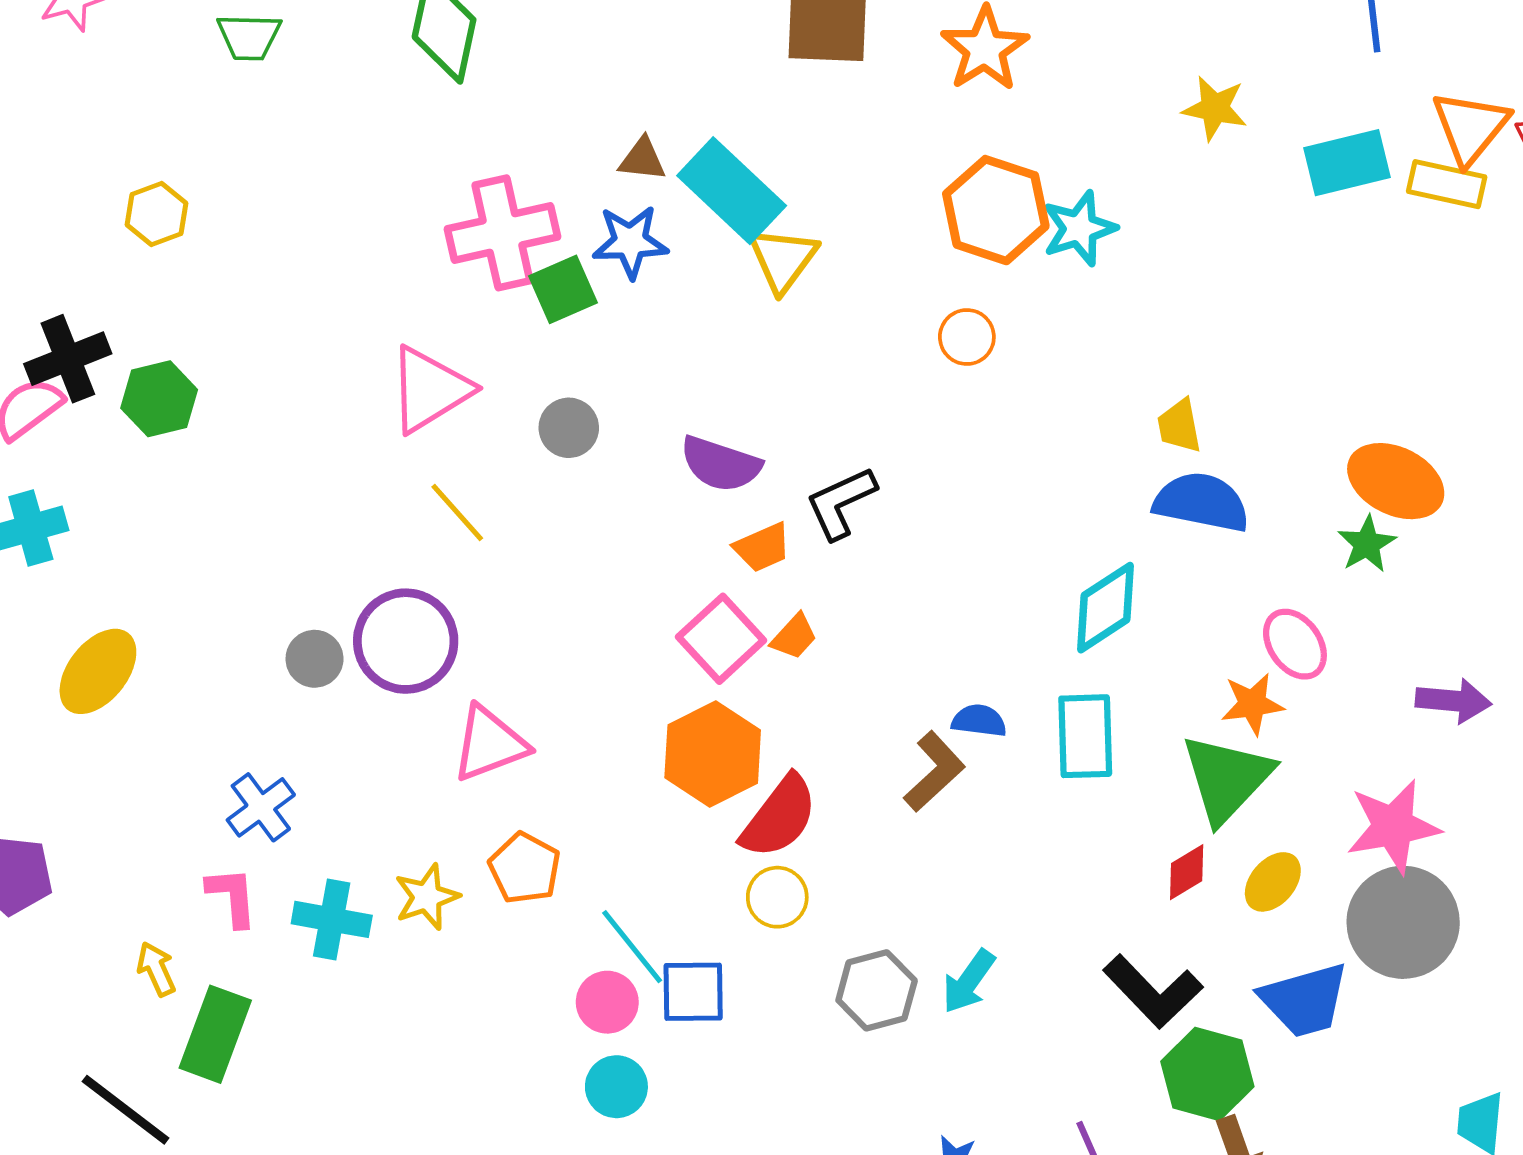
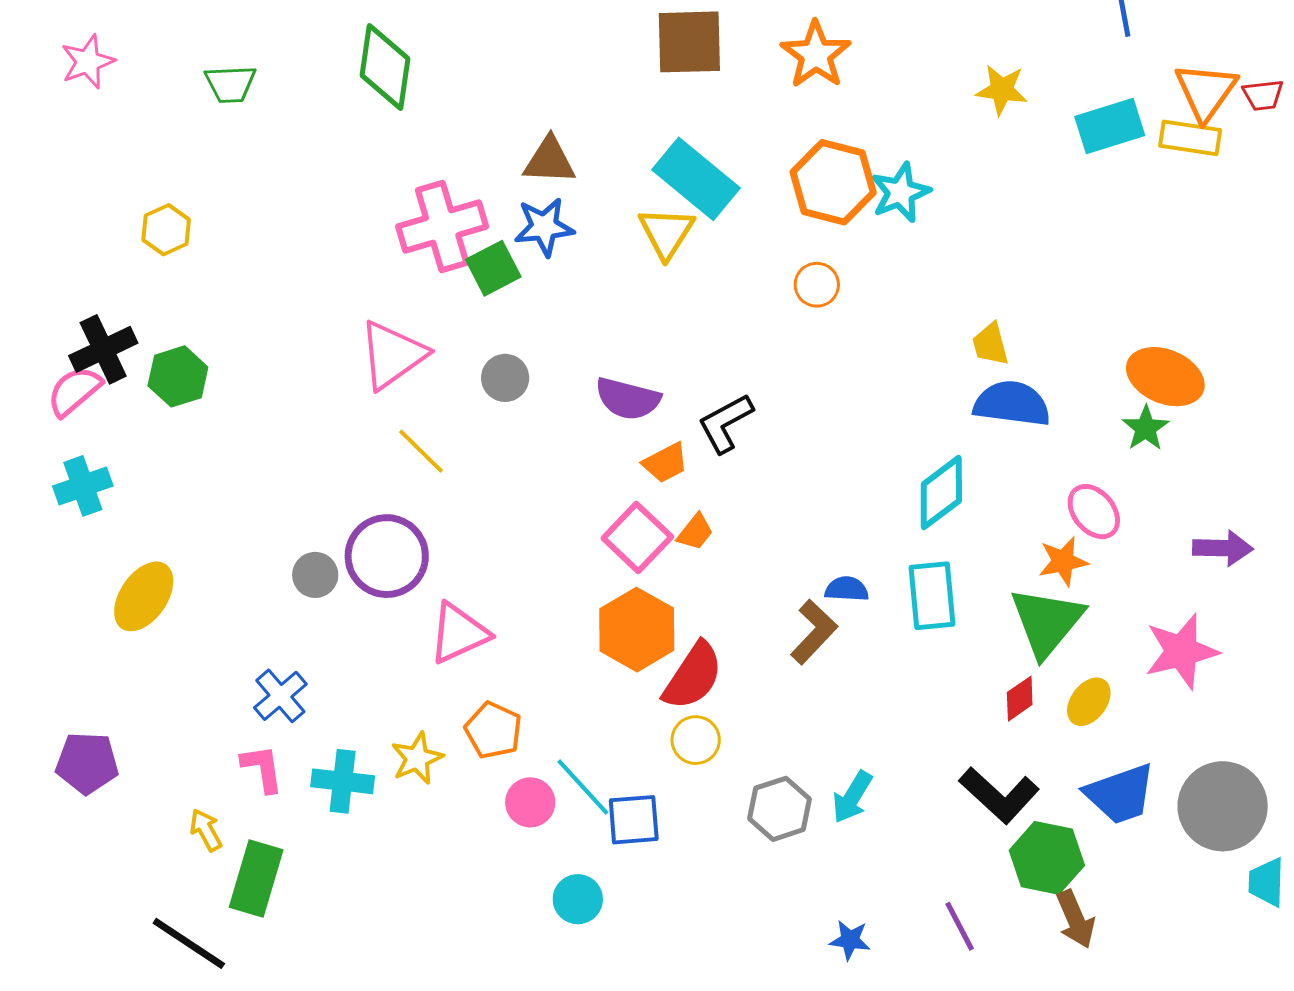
brown triangle: (642, 159) -> (549, 161), size x1.4
cyan rectangle: (732, 191) -> (696, 179), moved
gray circle: (1403, 922) -> (1223, 806), moved
pink circle: (607, 1002) -> (530, 802), moved

